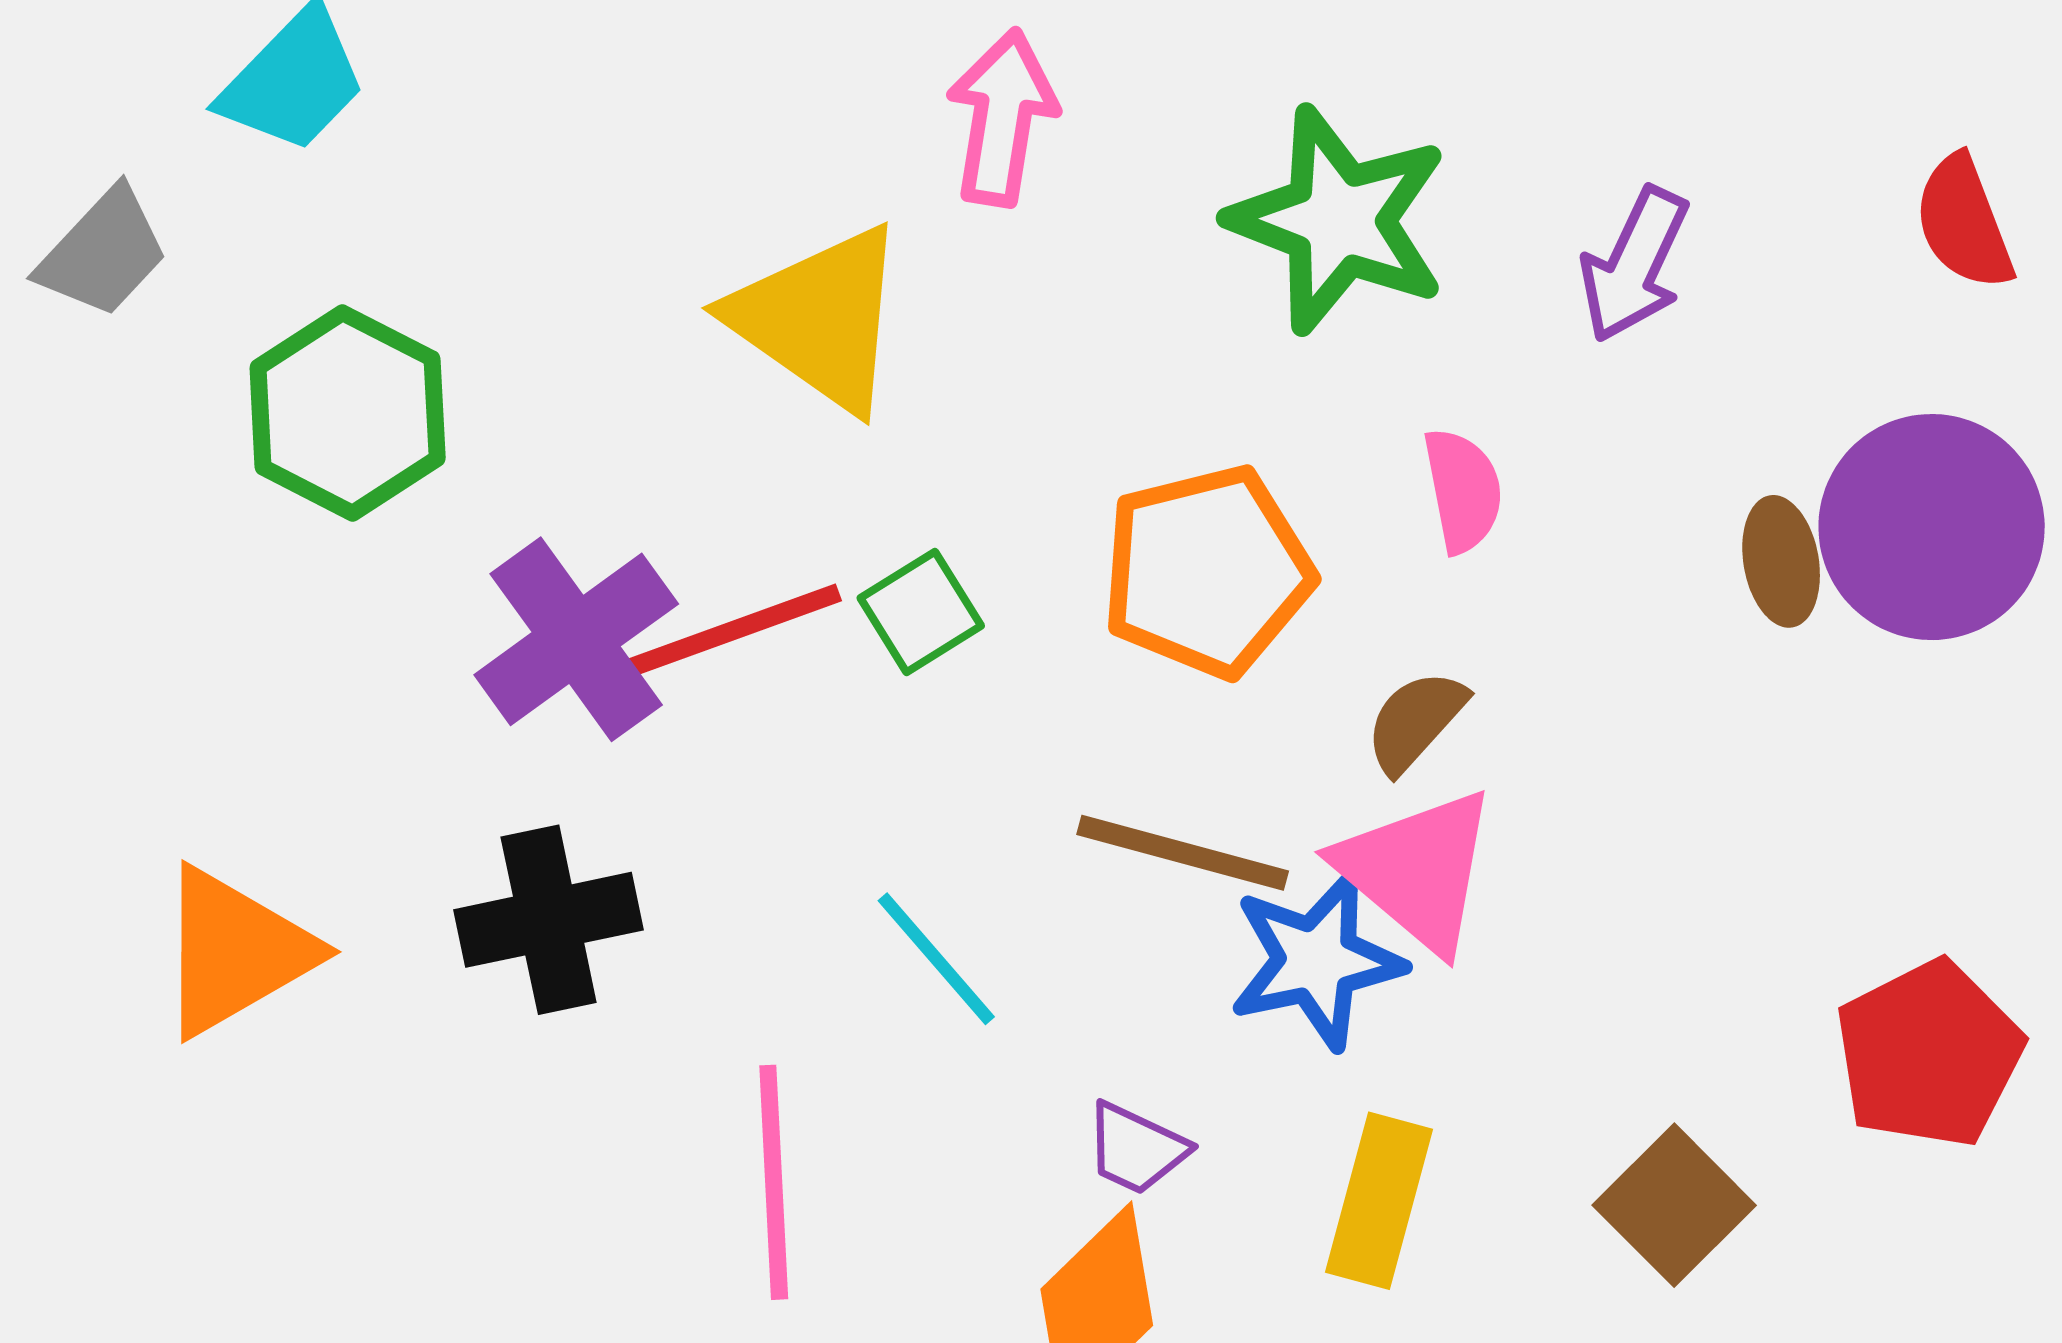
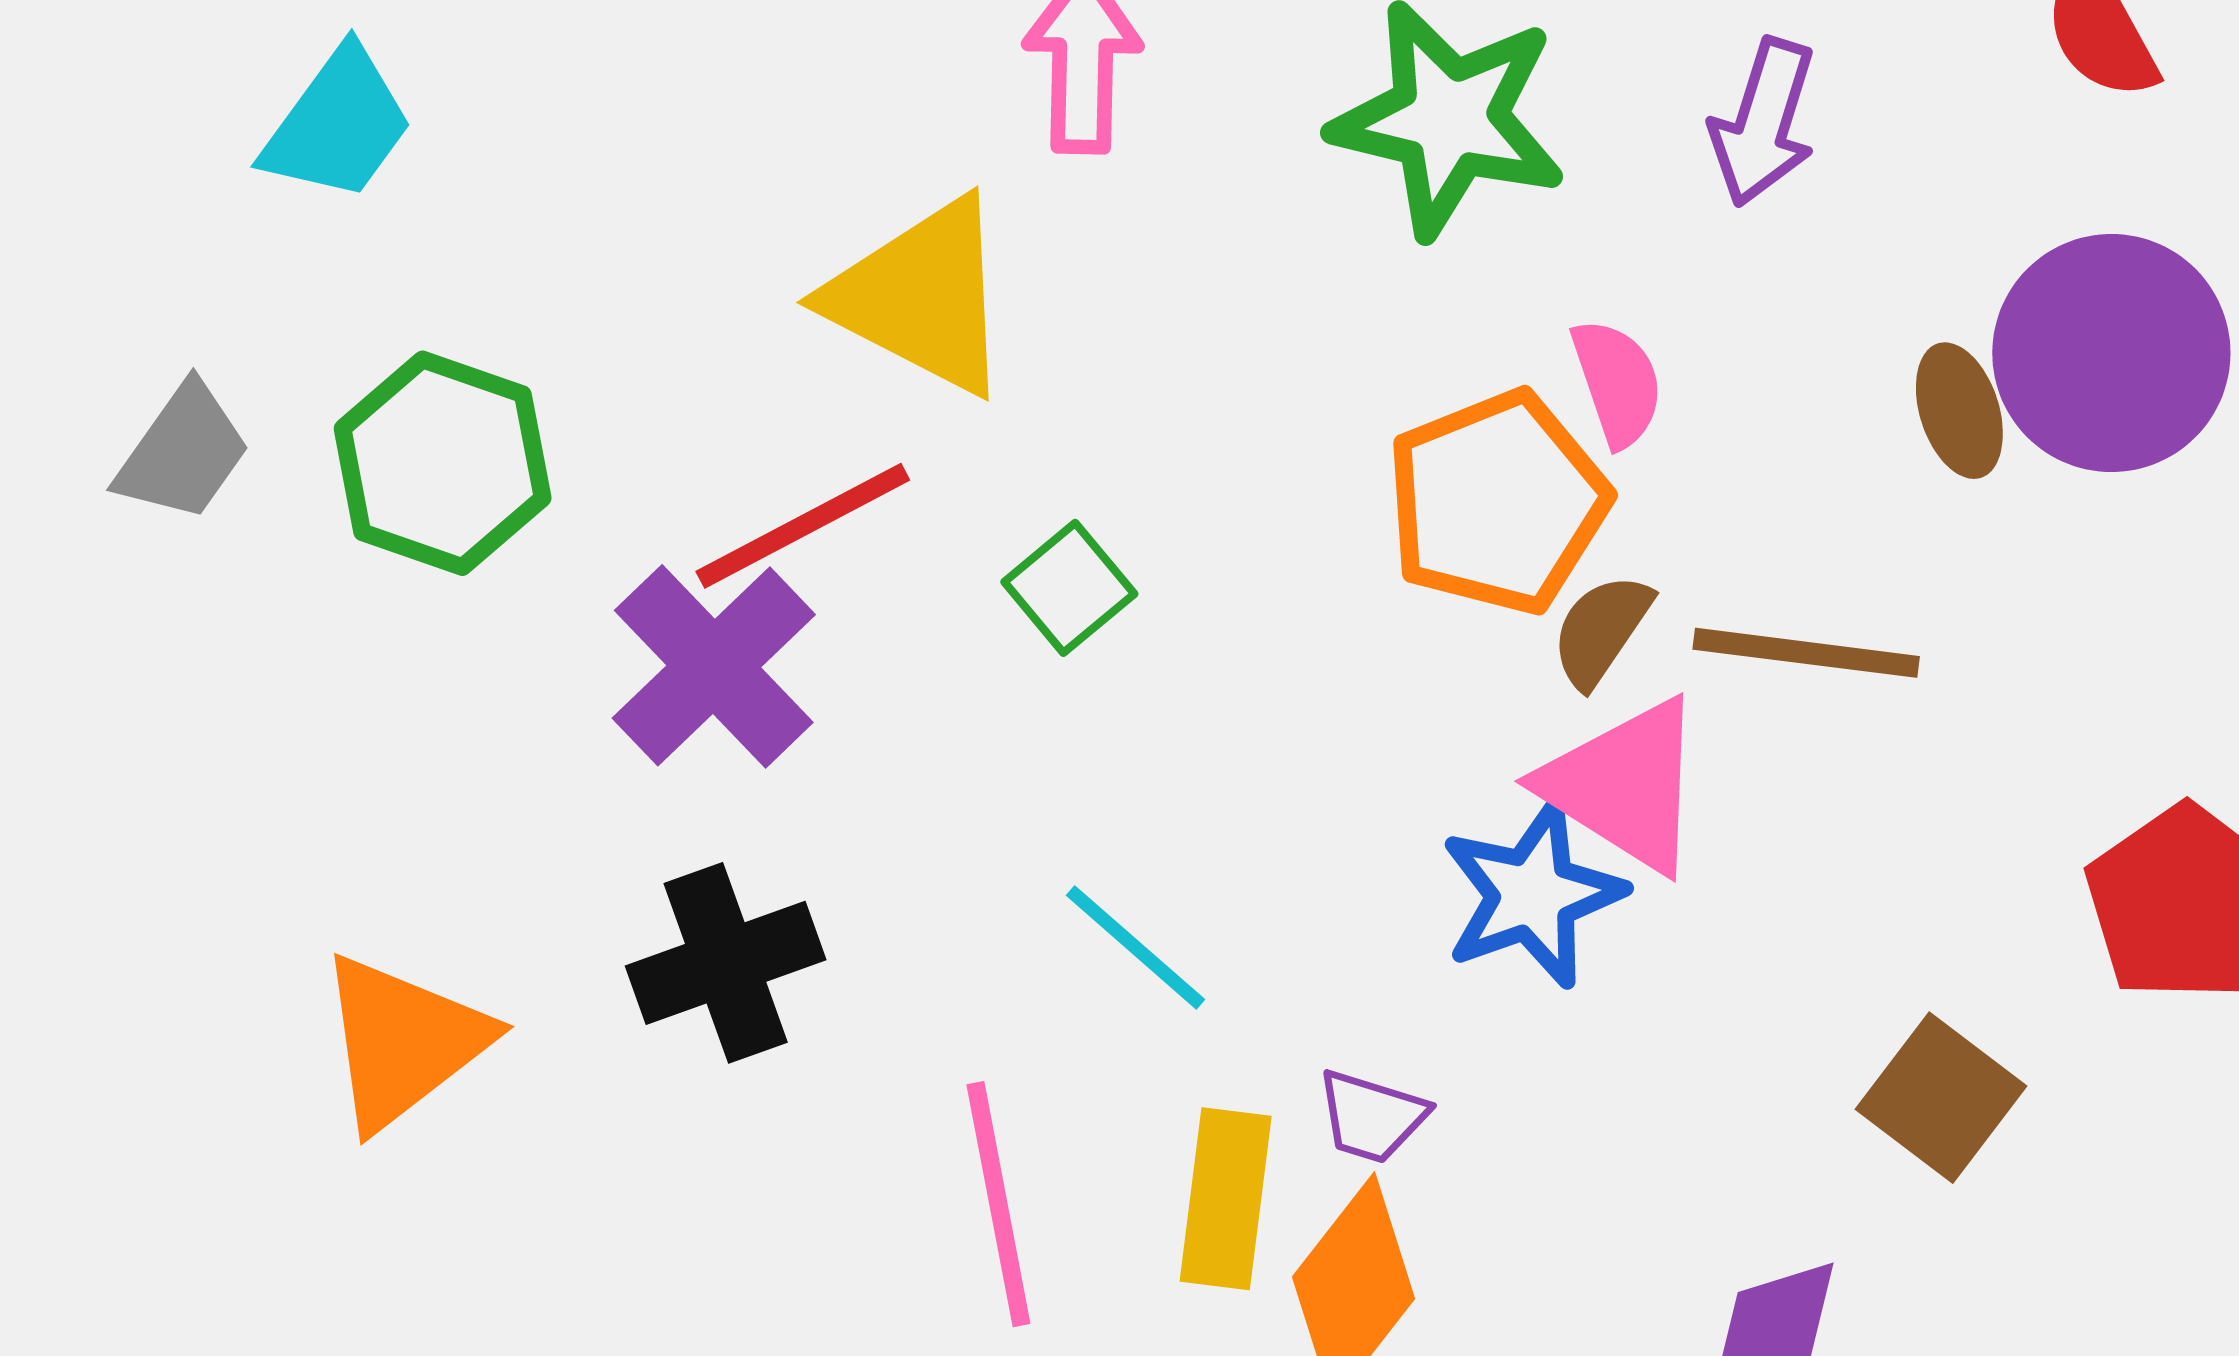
gray trapezoid: (103, 253) -> (183, 452), moved
orange pentagon: (1207, 571) -> (1497, 502), moved
red line: (735, 630) -> (803, 526), moved
brown line: (1183, 853) -> (1806, 653), moved
yellow rectangle: (1379, 1201) -> (1226, 1199), moved

